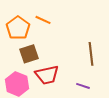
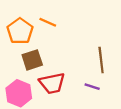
purple line: (83, 86) -> (92, 87), moved

